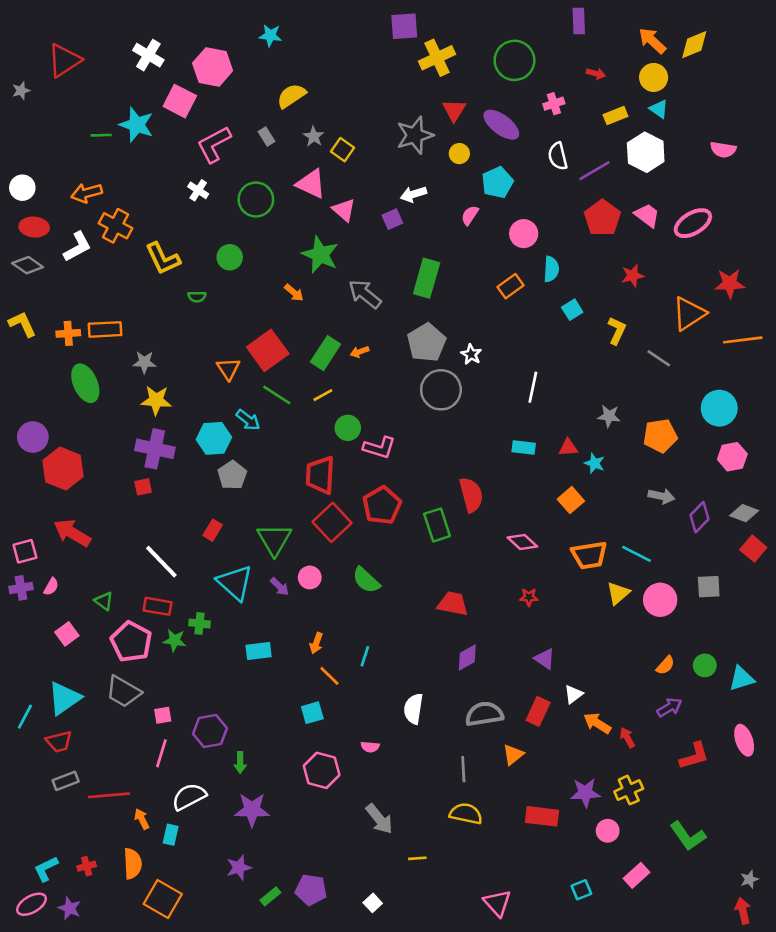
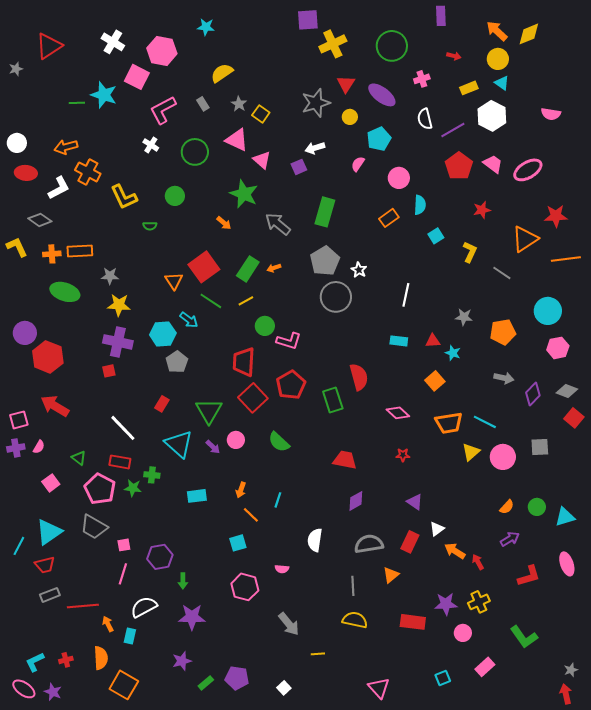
gray diamond: (28, 265) -> (40, 220), moved
green ellipse: (85, 383) -> (65, 292), turned -48
pink ellipse: (31, 904) -> (24, 689), turned 65

